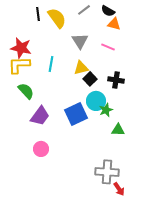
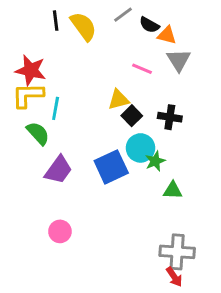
black semicircle: (108, 11) -> (149, 25), moved
gray triangle: (80, 41) -> (179, 60), moved
pink line: (108, 47) -> (142, 69), moved
cyan line: (51, 64) -> (56, 108), moved
pink circle: (41, 149) -> (60, 231), moved
gray cross: (107, 172) -> (177, 252), moved

